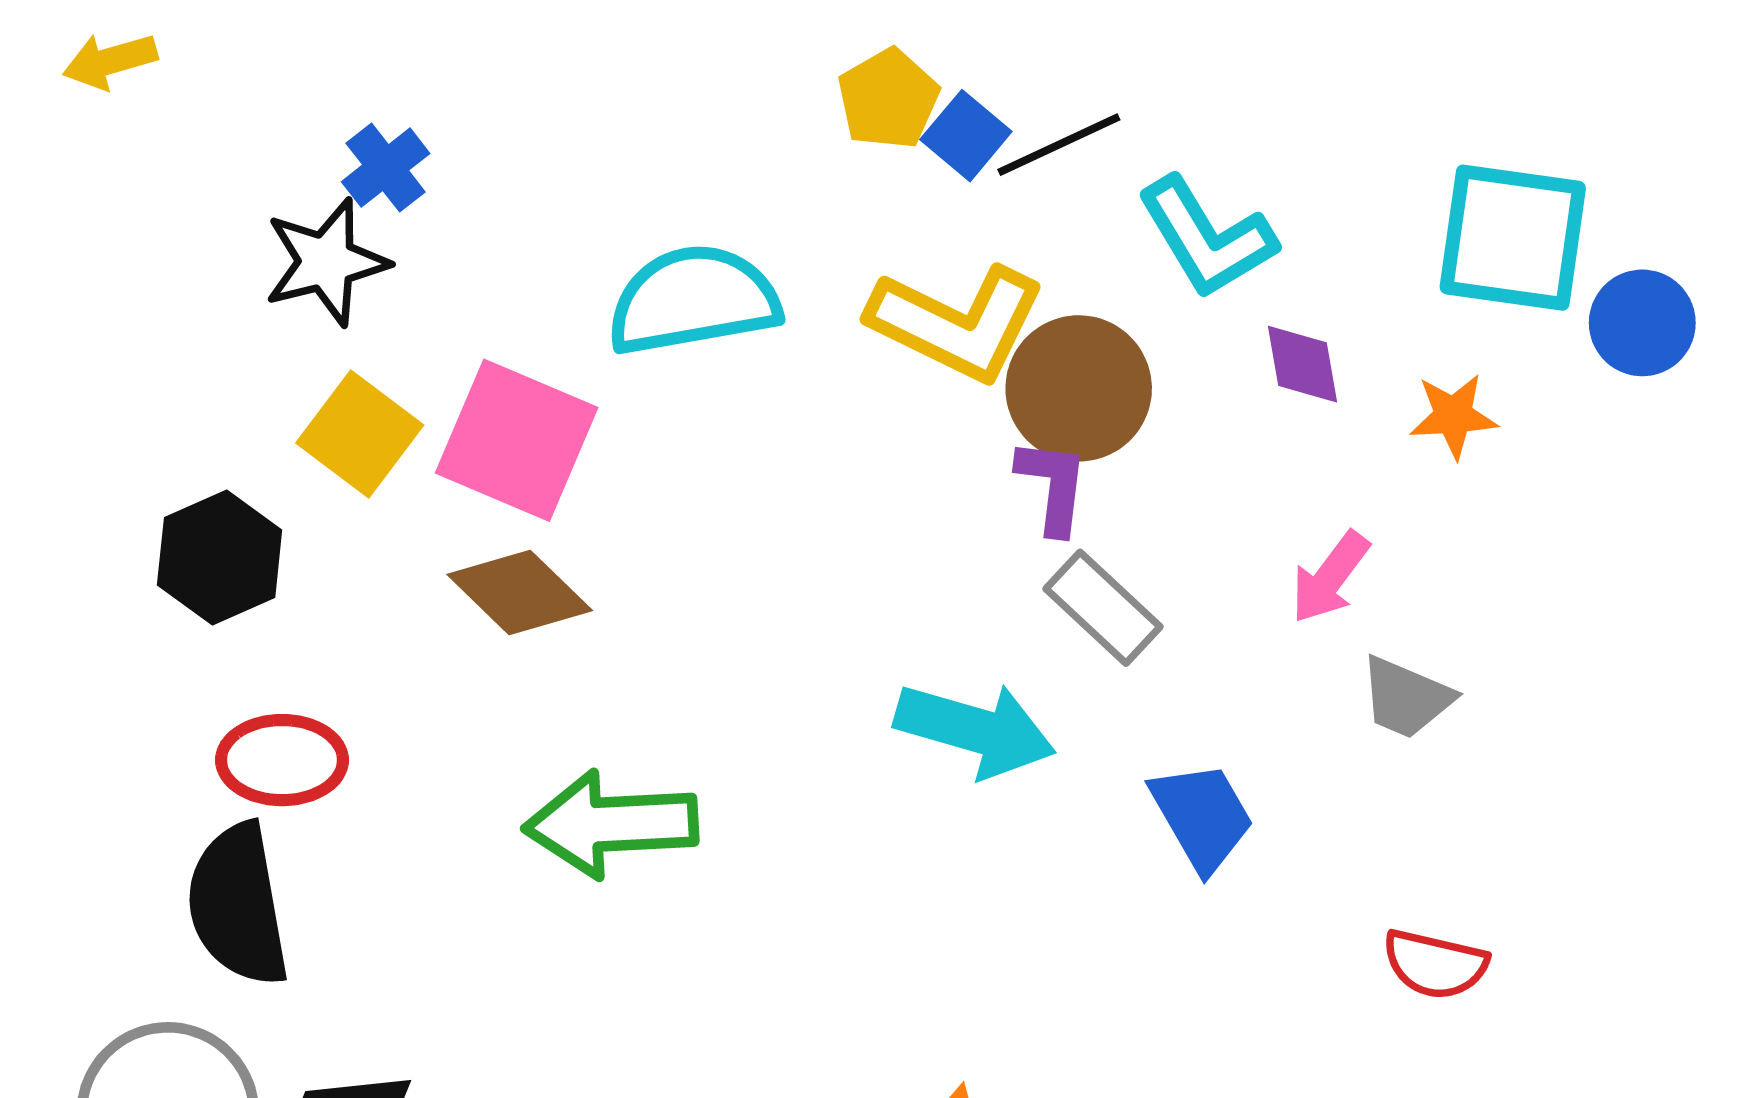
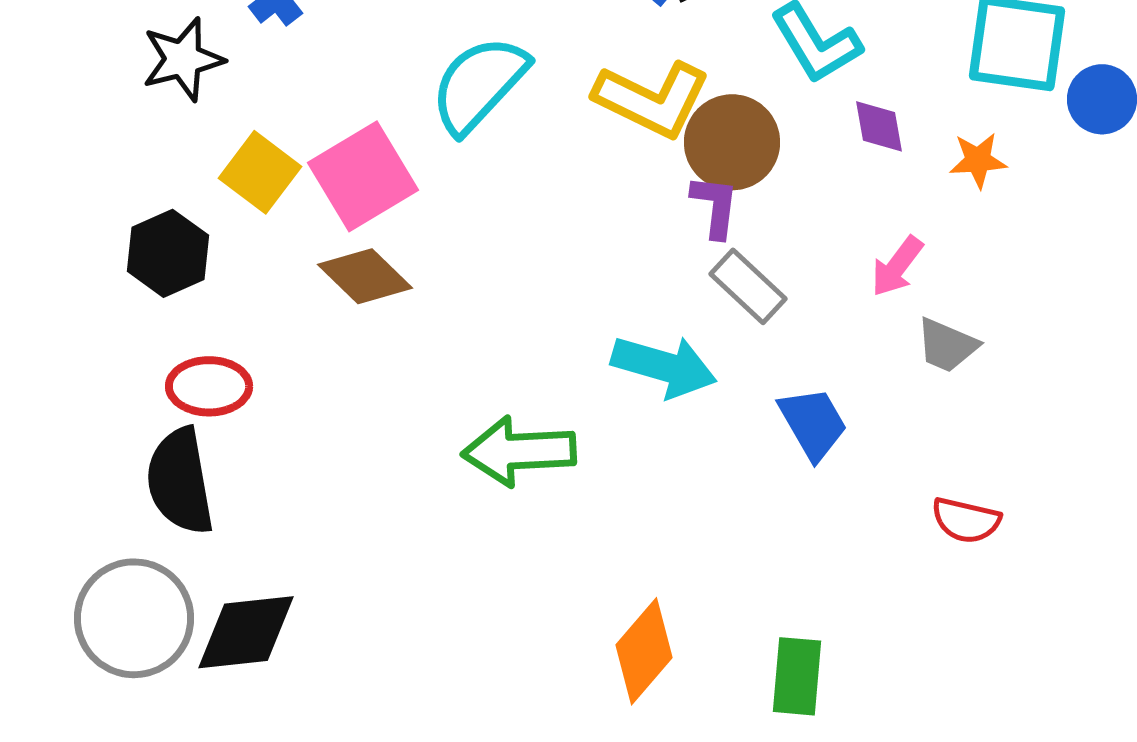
black star: (326, 262) -> (183, 59), moved
cyan semicircle: (693, 300) -> (479, 84), turned -37
pink square: (517, 440) -> (363, 176), turned 36
green arrow: (611, 824) -> (519, 451), moved

